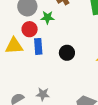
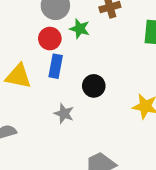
yellow triangle: (14, 46) -> (18, 76), moved
gray star: (43, 94) -> (64, 113), moved

